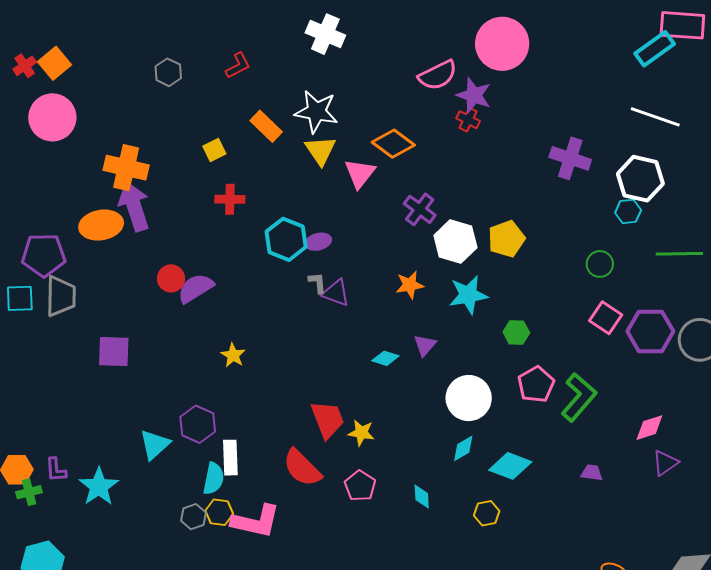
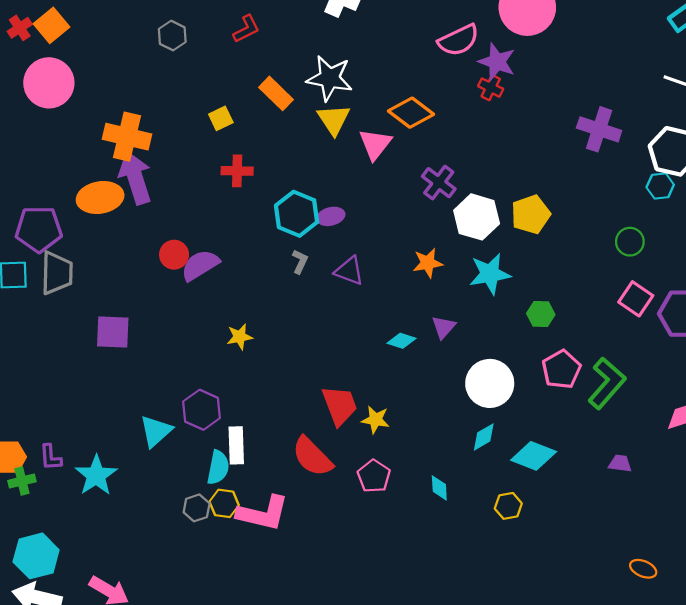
gray L-shape: (317, 283) -> (300, 261), moved, turned 30
yellow star: (233, 355) -> (240, 337), turned 30

